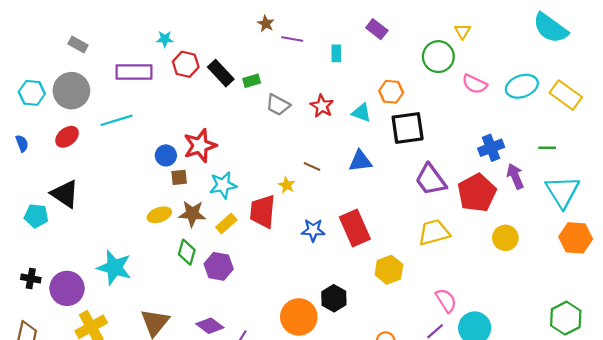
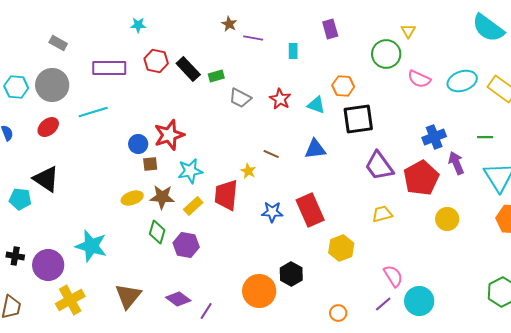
purple rectangle: (377, 29) -> (330, 29), turned 36
cyan star: (165, 39) -> (138, 25), moved
yellow trapezoid: (434, 232) -> (382, 214), size x0.7

